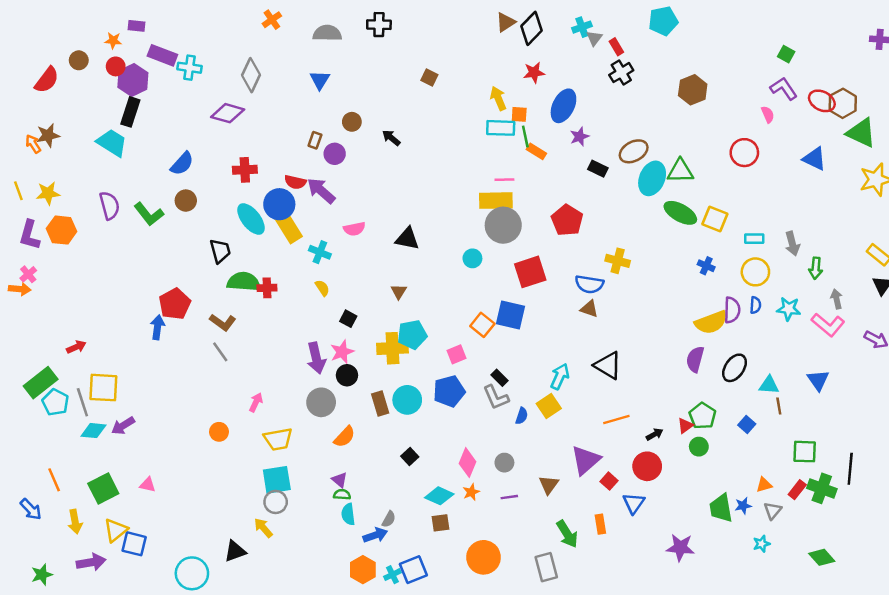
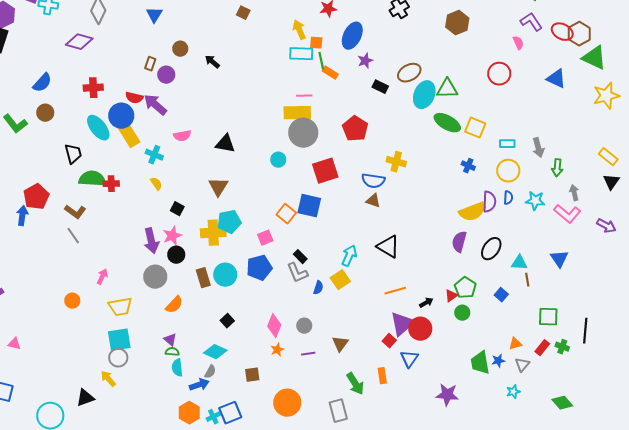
brown triangle: (399, 292) -> (218, 187), size x1.5
purple triangle: (586, 460) -> (402, 324), moved
green cross: (822, 488) -> (562, 347), size x0.6
cyan diamond: (439, 496) -> (215, 352), moved

